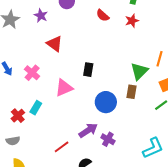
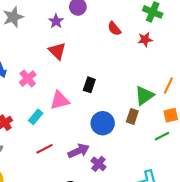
purple star: (41, 16) -> (56, 21), moved
cyan rectangle: (36, 108) -> (36, 117), moved
red line: (62, 147) -> (45, 149), moved

